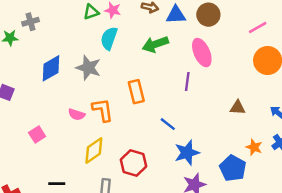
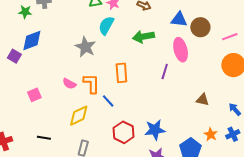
blue triangle: (176, 15) -> (179, 19), moved
brown circle: (208, 15) -> (200, 27), moved
blue diamond: (51, 68) -> (32, 40), moved
blue line: (168, 124) -> (108, 101), moved
red hexagon: (133, 163) -> (124, 132), moved

